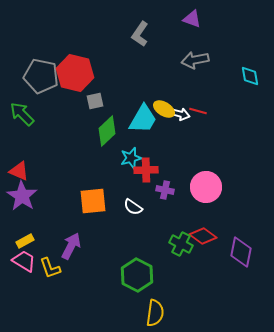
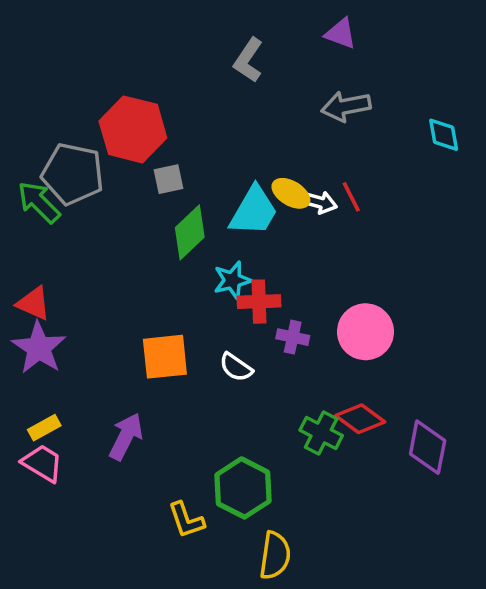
gray pentagon: (41, 76) -> (73, 174), moved
red line: (198, 111) -> (351, 197), turned 48
yellow L-shape: (50, 268) -> (186, 520), moved

